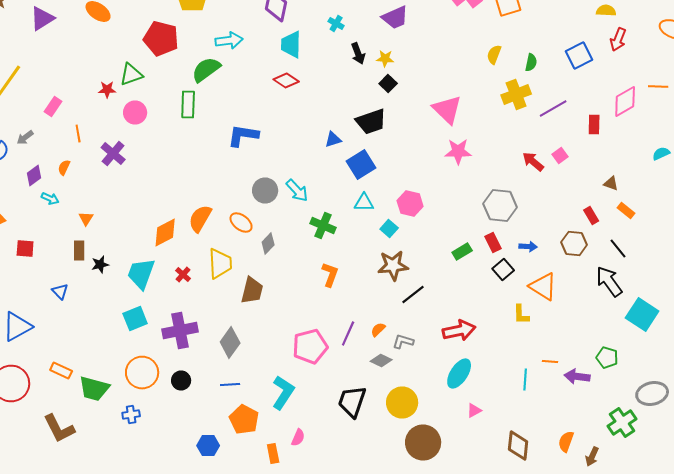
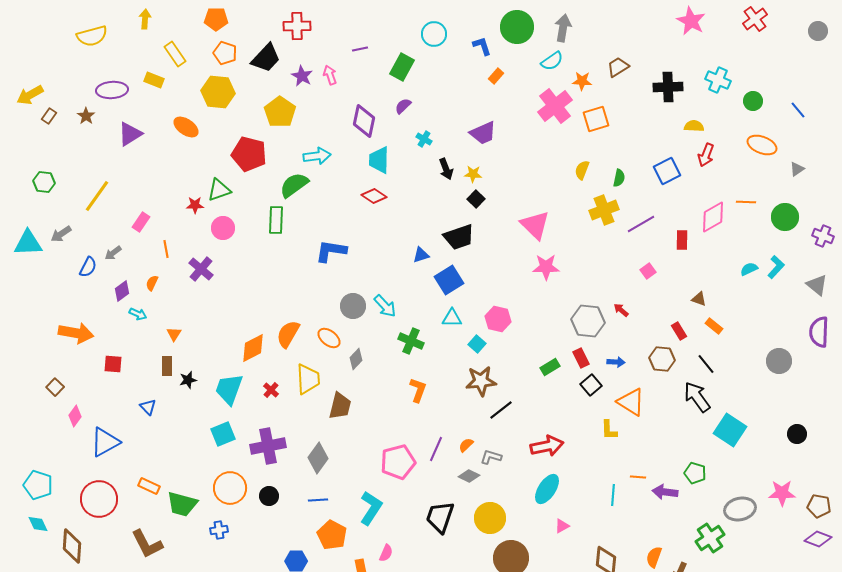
red arrow: (533, 162) -> (621, 310), moved, size x0.7

